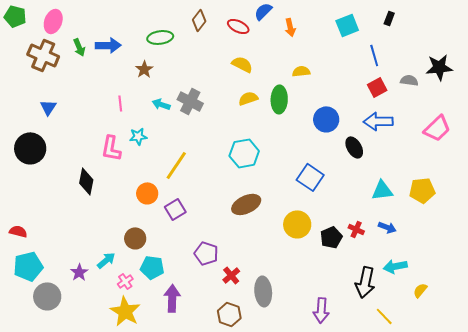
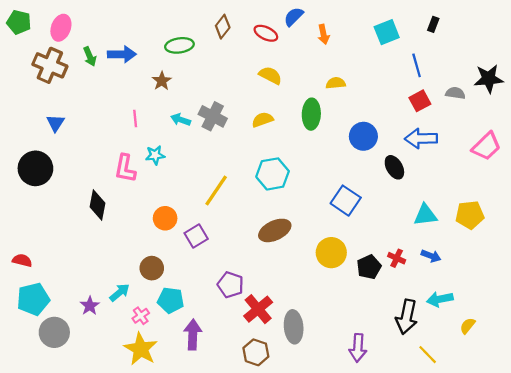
yellow semicircle: (248, 98) -> (263, 120), moved
yellow line: (176, 165) -> (216, 191), moved
red cross: (231, 275) -> (258, 309), size x1.5

